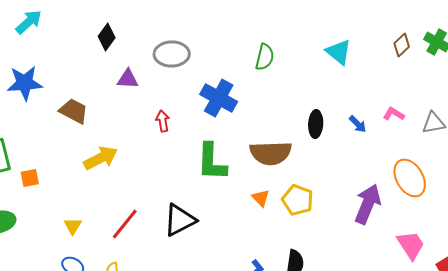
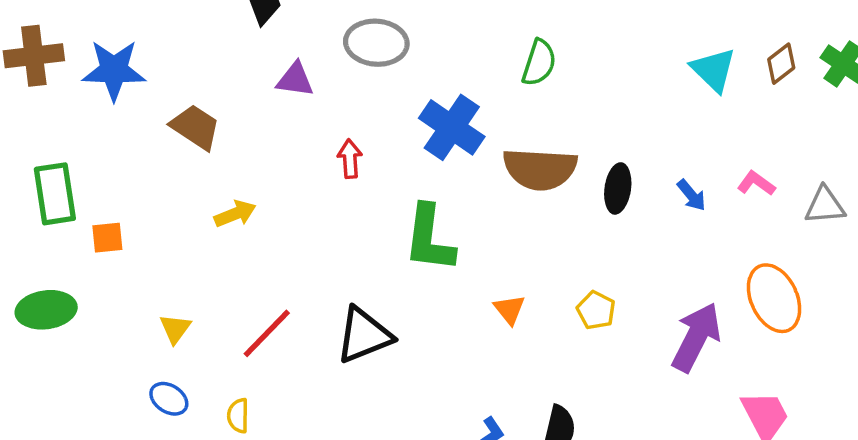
cyan triangle: (339, 52) -> (713, 70), moved
brown semicircle: (271, 153) -> (540, 169), moved
yellow arrow: (101, 158) -> (235, 214), size x0.7
yellow pentagon: (298, 200) -> (596, 310), moved, size x0.7

